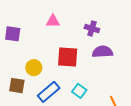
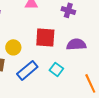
purple semicircle: (102, 52) -> (76, 44), moved

